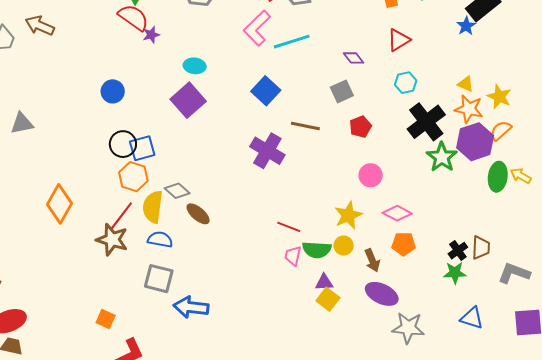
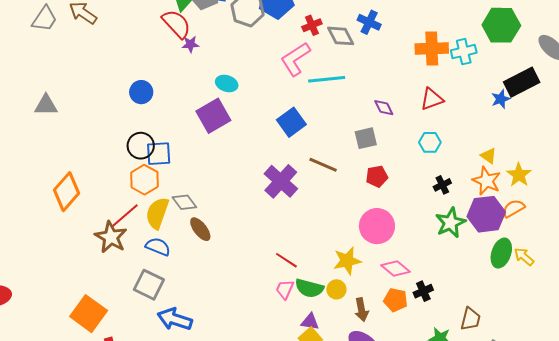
black cross: (426, 122) -> (442, 185), size x0.5
pink circle: (371, 175) -> (377, 226), size x1.5
black cross: (458, 251) -> (423, 291), moved
orange square: (106, 319) -> (89, 314), size x1.8

